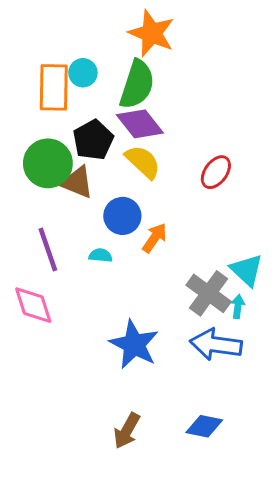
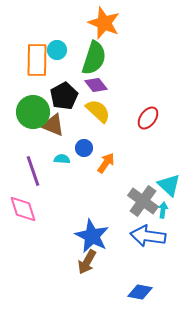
purple diamond: (140, 124) -> (96, 85), size x0.7
blue circle: (122, 216) -> (84, 148), size x0.7
cyan semicircle: (100, 255) -> (62, 159), moved
brown arrow: (127, 431) -> (87, 262), moved

